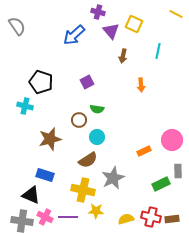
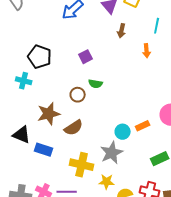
orange arrow: (141, 85) -> (147, 51), moved
cyan circle: (97, 137) -> (123, 132), moved
brown semicircle: (88, 160) -> (74, 128), moved
black triangle: (31, 195) -> (22, 135), moved
yellow star: (96, 211) -> (107, 182), moved

